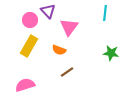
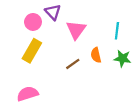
cyan line: (105, 13) -> (117, 31), moved
orange semicircle: (59, 50) -> (96, 55), moved, turned 56
brown line: (67, 72) -> (73, 64), moved

